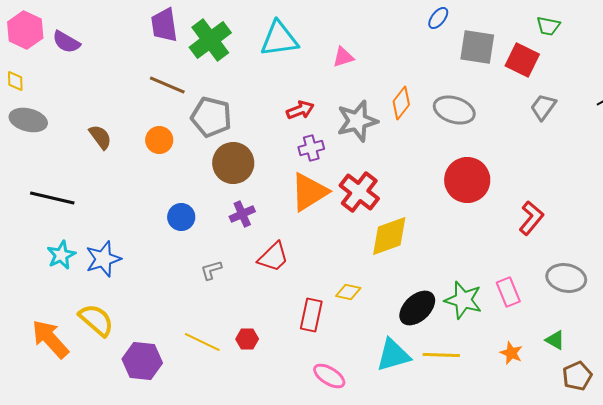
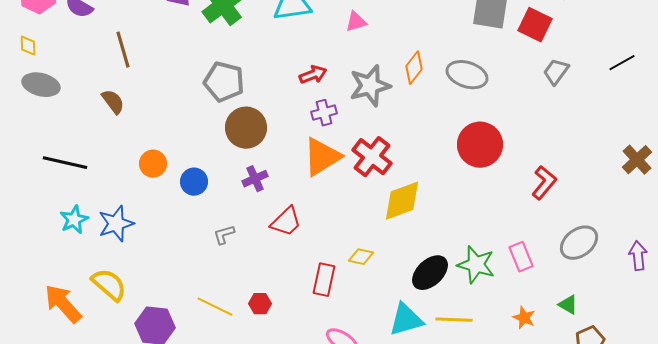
brown line: (167, 85) -> (123, 50), moved, turned 51
orange circle: (159, 140) -> (153, 164), moved
gray ellipse: (566, 278) -> (579, 243), turned -48

